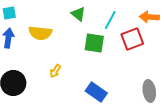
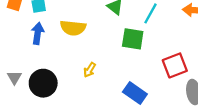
red square: (132, 39) -> (175, 65), moved

